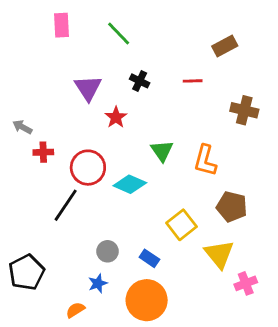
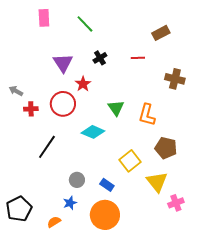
black cross: (140, 81) -> (100, 58), turned 32
red circle: (88, 168) -> (63, 104), moved
black pentagon: (27, 272) -> (19, 209), moved

